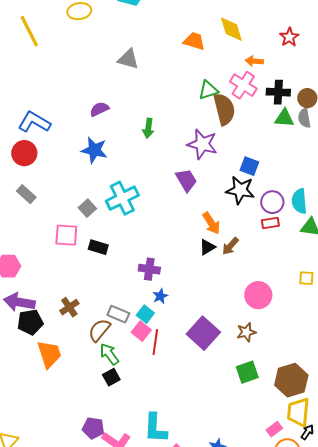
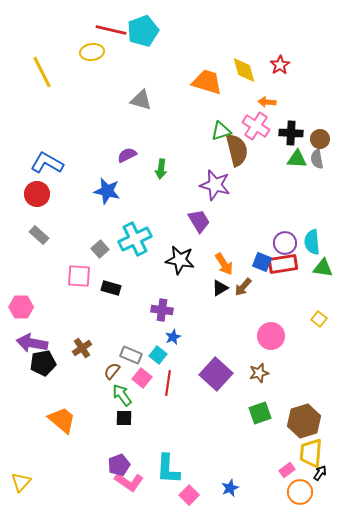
red star: (289, 37) -> (280, 65), moved
orange trapezoid: (194, 41) -> (207, 82), size x1.4
purple semicircle: (99, 109) -> (127, 155), moved
blue square: (249, 166) -> (262, 262), moved
black star: (240, 190) -> (180, 260), moved
red rectangle: (270, 223) -> (283, 264), size x1.6
yellow square: (306, 278) -> (319, 319), turned 35
brown semicircle: (99, 330) -> (112, 371), size x0.7
pink square: (141, 331) -> (142, 378), moved
orange trapezoid: (49, 354) -> (62, 420), moved, turned -32
black square: (111, 377) -> (124, 418), turned 30
purple pentagon: (93, 428) -> (119, 465), moved, turned -30

